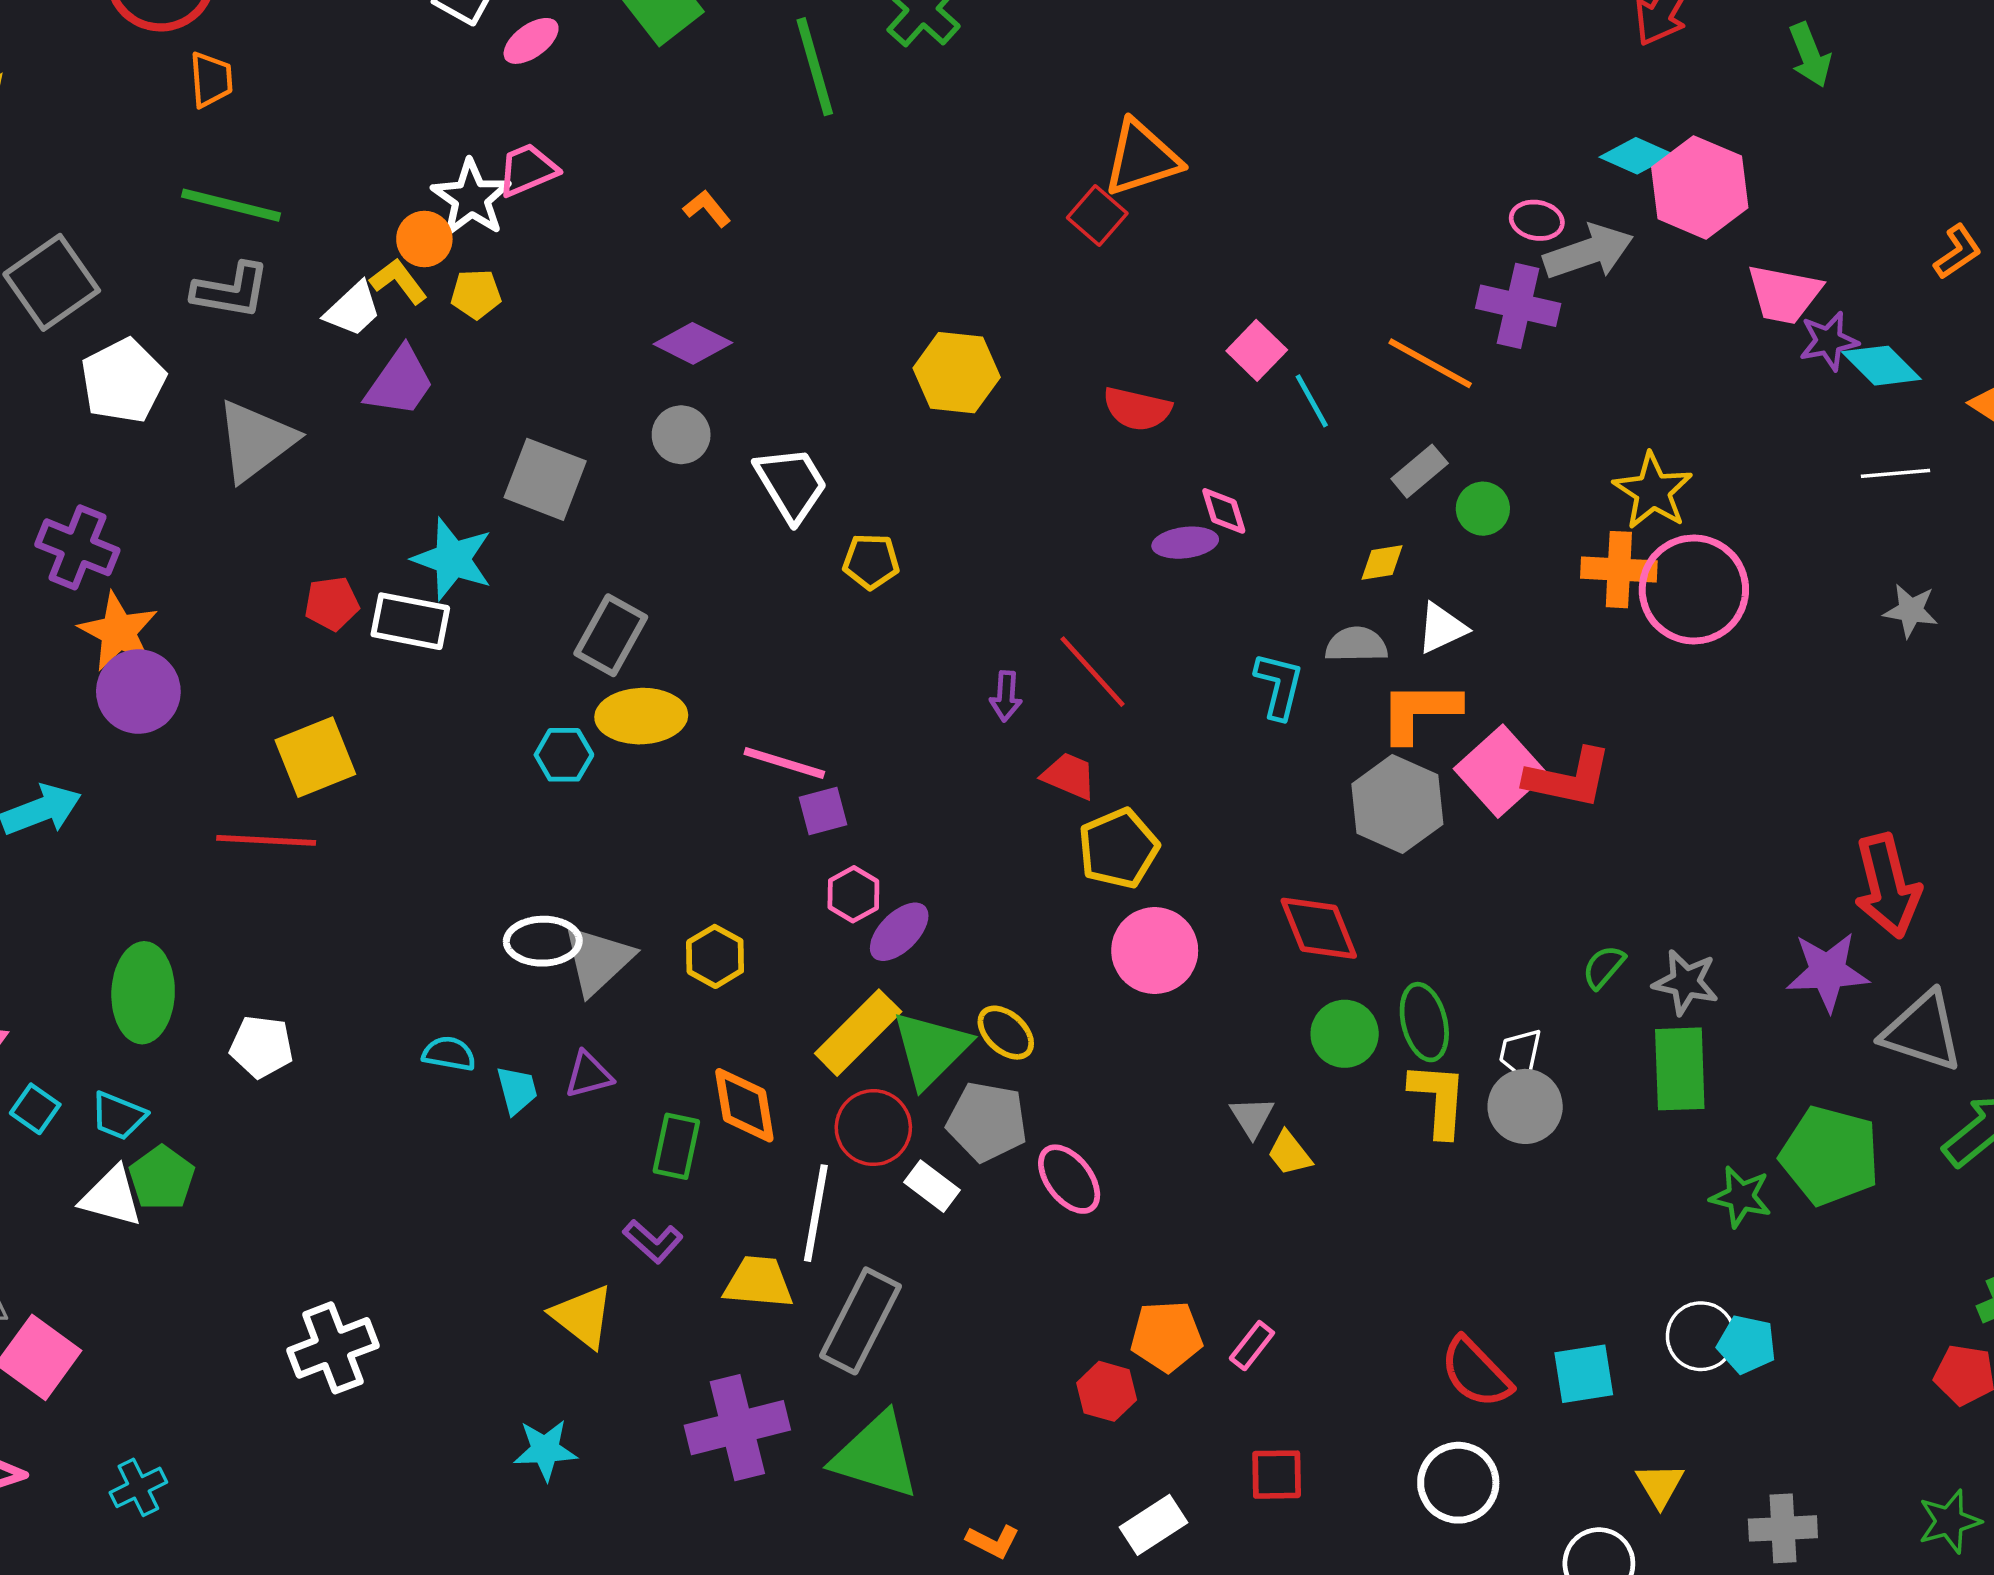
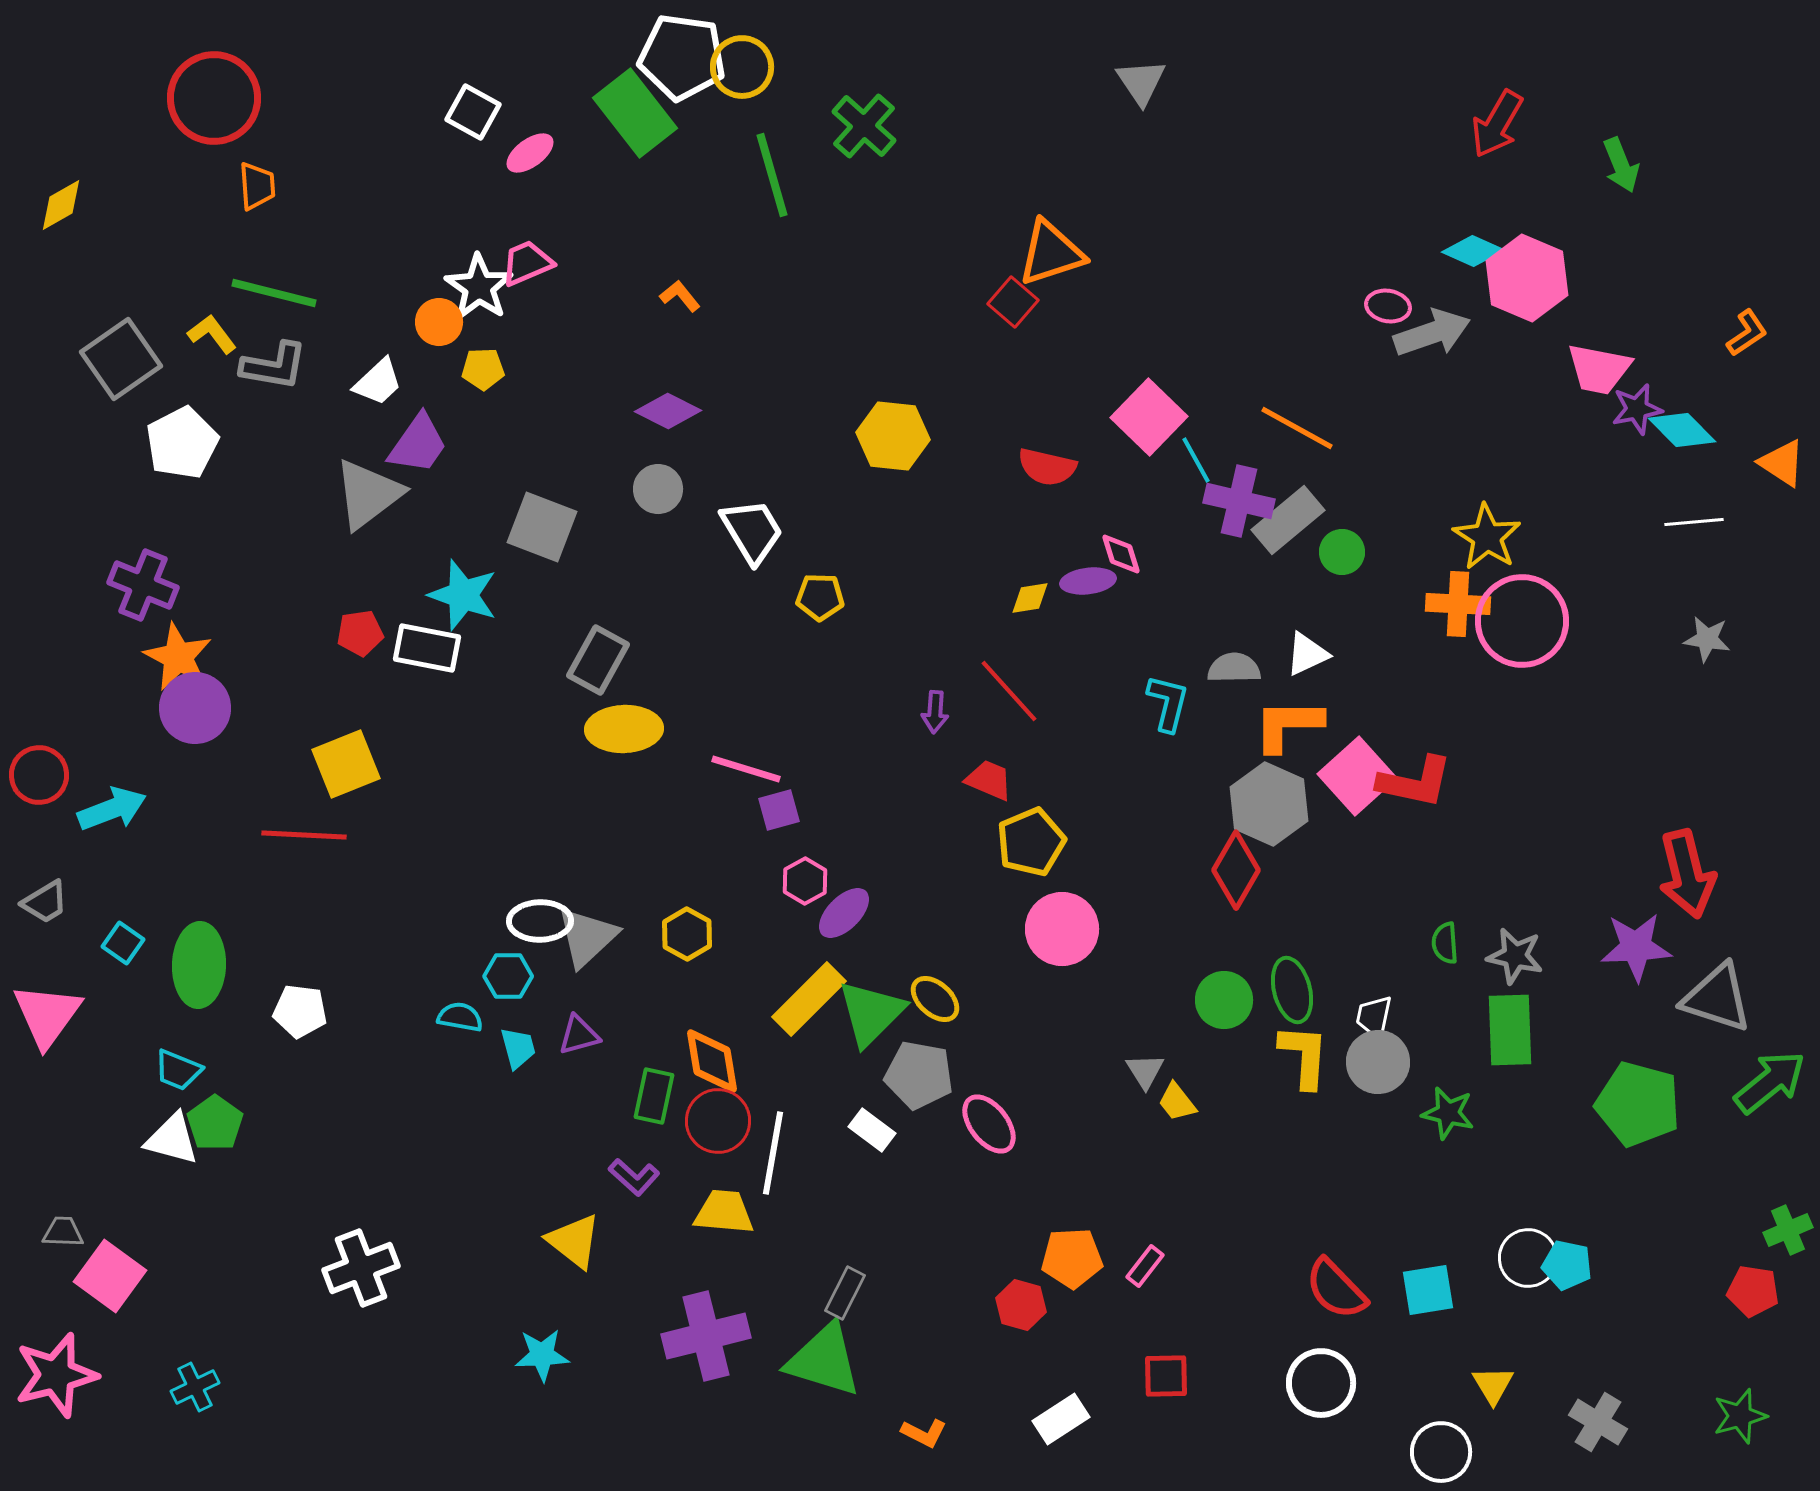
yellow L-shape: (399, 281) -> (212, 334), moved
purple cross: (1518, 306) -> (1239, 501), moved
pink square: (1257, 350) -> (1149, 417), size x1.5
gray triangle: (256, 441) -> (368, 494), moved
gray rectangle: (1420, 471) -> (1288, 520), size x1.5
yellow diamond: (1382, 563) -> (1030, 598), moved
cyan hexagon: (564, 755) -> (508, 976), moved
red diamond: (1319, 928) -> (1236, 870), moved, turned 52
green semicircle: (1604, 967) -> (1445, 943), turned -45
cyan square: (35, 1109) -> (123, 943), moved
red circle: (873, 1128) -> (718, 1121), moved
green star: (1741, 1197) -> (1448, 1113), moved
gray rectangle: (860, 1321) -> (845, 1293), moved, size x0.6
gray cross: (1783, 1528) -> (1598, 1422), turned 34

